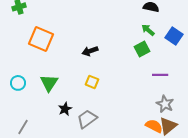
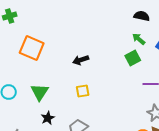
yellow square: (92, 82) -> (83, 91), turned -32
black star: (65, 109) -> (48, 118), moved

